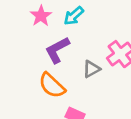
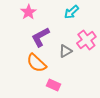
cyan arrow: (74, 16) -> (71, 12), moved

